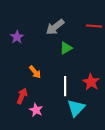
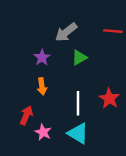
purple star: (17, 37) -> (42, 58), moved
orange arrow: (35, 72) -> (42, 86), turned 32
cyan triangle: (76, 108) -> (78, 133), moved, turned -42

